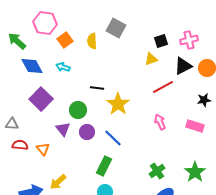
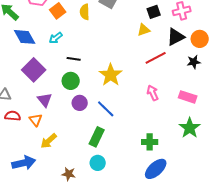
cyan arrow: (63, 67) -> (56, 38), turned -56
black line: (97, 88) -> (74, 59), moved
black star: (204, 100) -> (194, 62), moved
purple triangle: (63, 129) -> (45, 100), moved
green cross: (157, 171) -> (150, 142), turned 35
green star: (195, 172) -> (190, 128), moved
yellow arrow: (58, 182) -> (49, 141), moved

